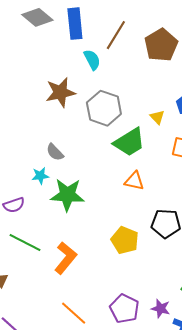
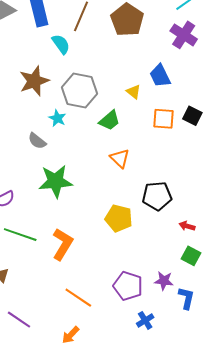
green trapezoid: (129, 142) -> (109, 120), size x0.7
cyan star: (40, 176) -> (57, 118), moved, turned -30
orange triangle: (134, 181) -> (120, 158), turned 40

